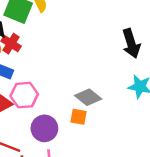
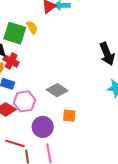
gray diamond: (88, 97) -> (57, 90), moved

